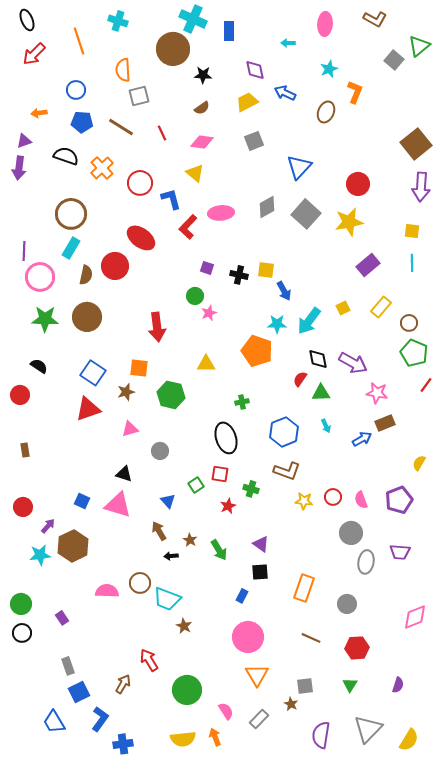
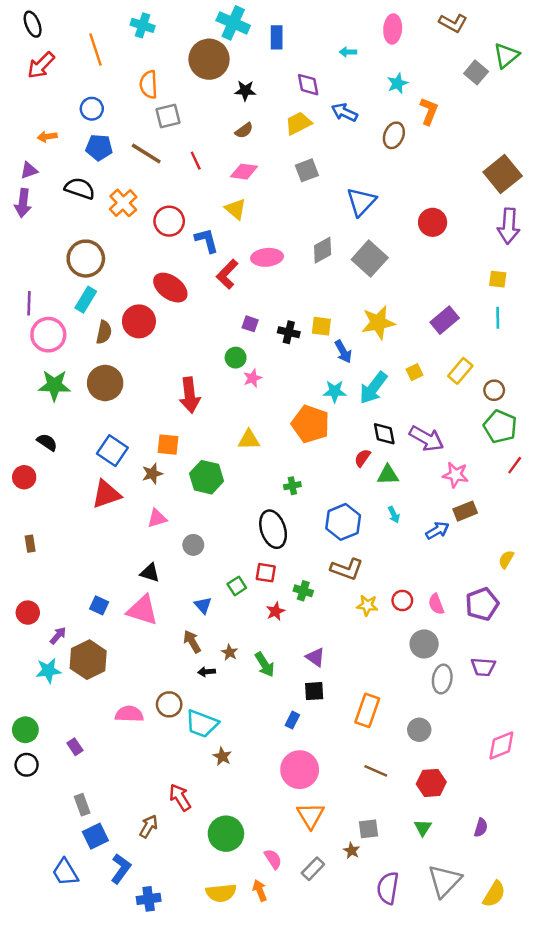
yellow star: (349, 222) -> (378, 323), moved

